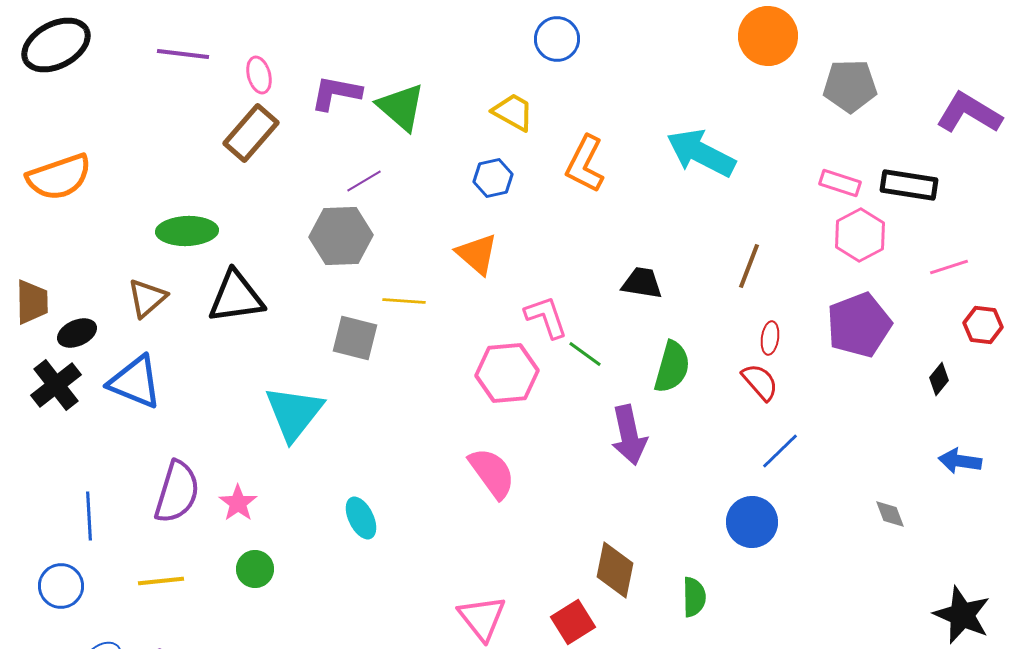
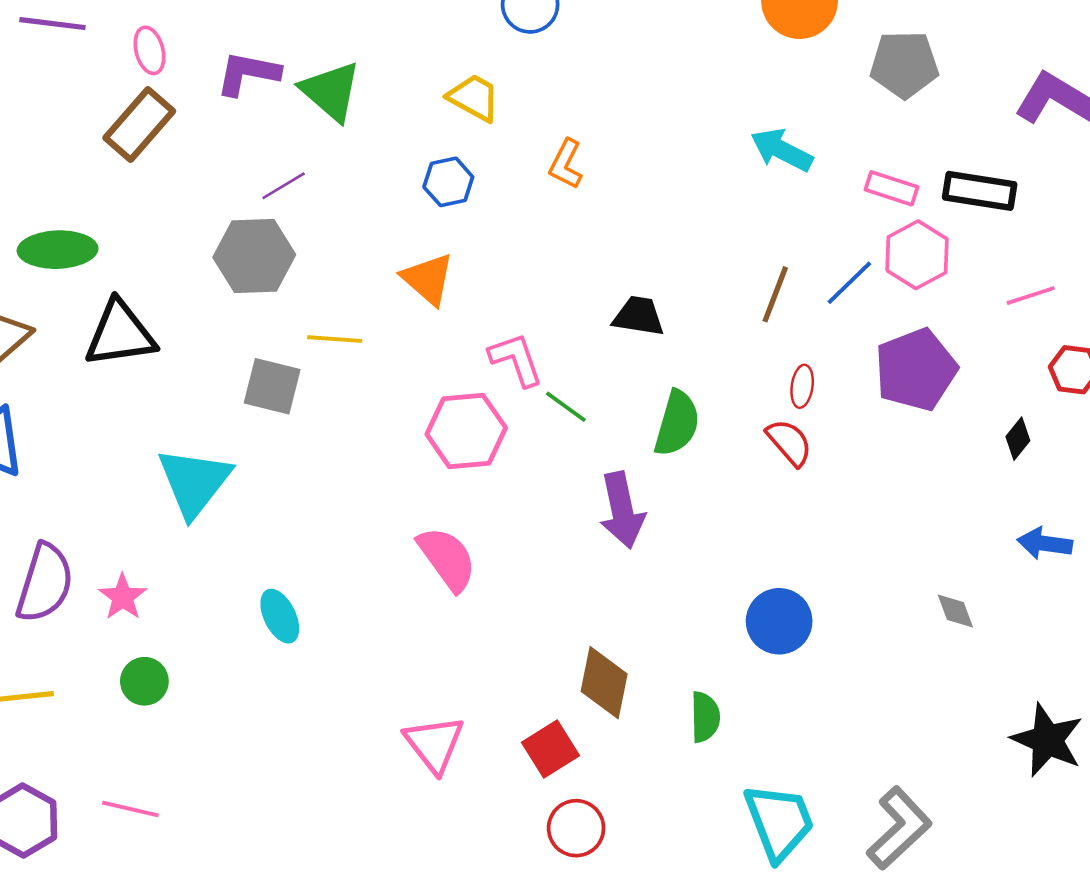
cyan arrow: (701, 153) -> (782, 150), moved, size x0.7
orange L-shape: (585, 164) -> (566, 164), size x0.7
blue line: (780, 451) -> (849, 283), moved

